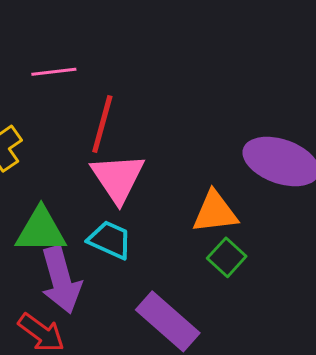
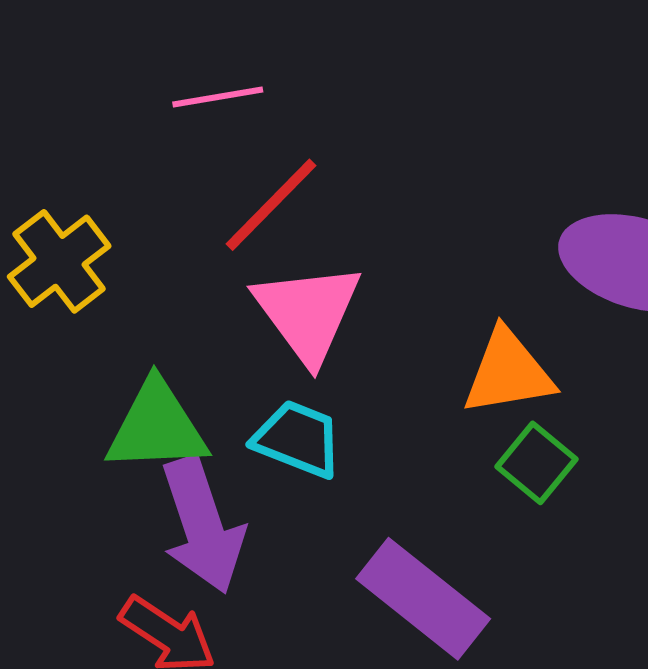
pink line: (54, 72) -> (218, 97), moved
red line: (102, 124) -> (271, 205), turned 32

